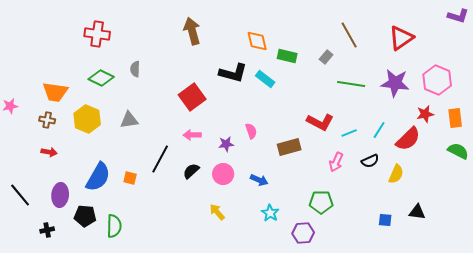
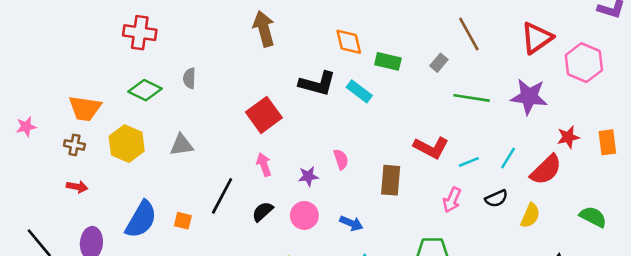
pink hexagon: (437, 80) -> (584, 63), moved
pink arrow: (192, 135) -> (264, 165), turned 72
brown rectangle: (289, 147) -> (391, 180), turned -70
green semicircle: (458, 151) -> (593, 217), moved

